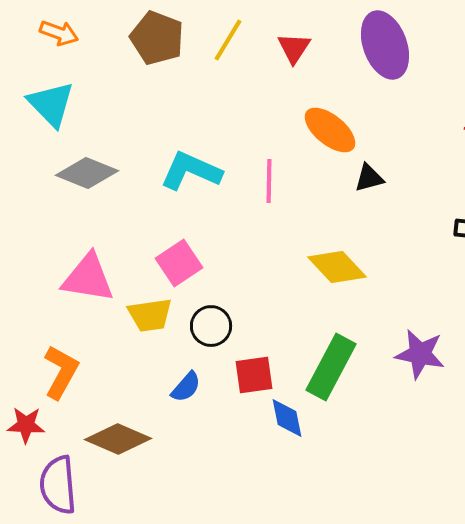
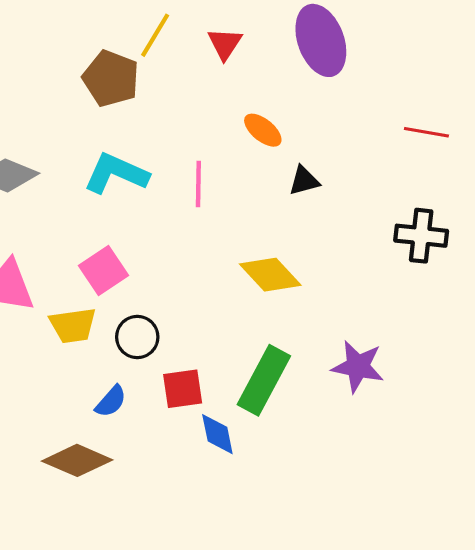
brown pentagon: (157, 38) -> (111, 78), moved
orange ellipse: (330, 130) -> (263, 130), size x0.7
brown diamond: (118, 439) -> (77, 460), moved

